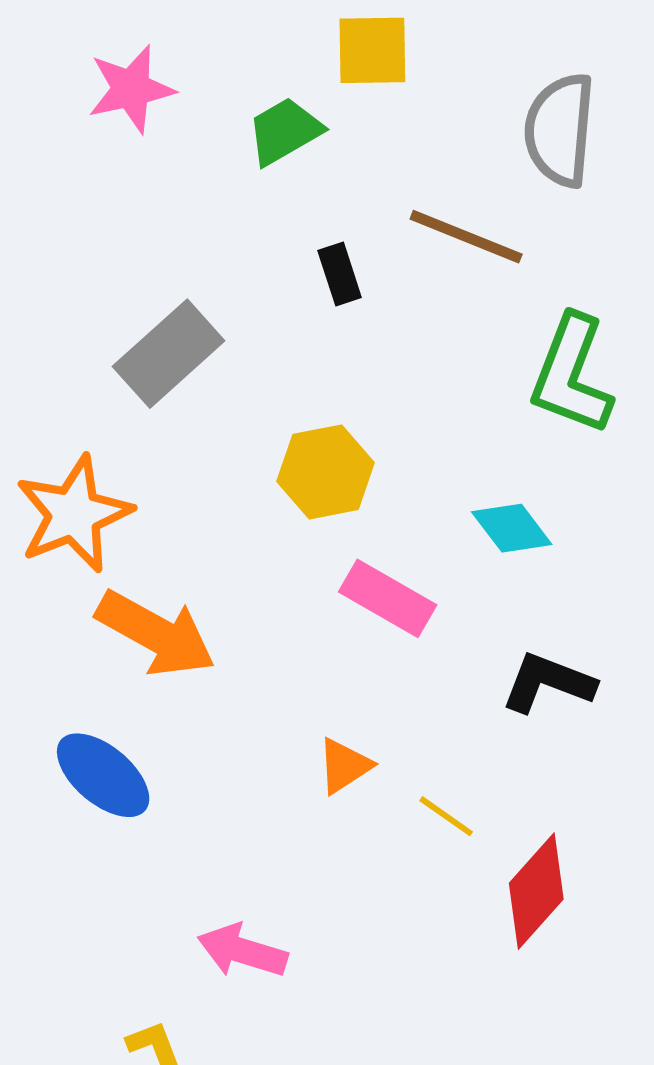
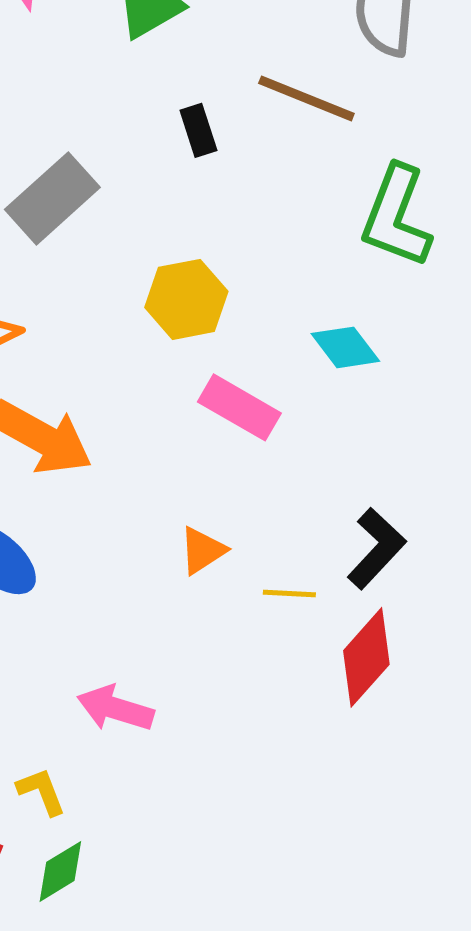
black L-shape: (548, 683) -> (376, 548), moved, turned 112
yellow line: (446, 816) -> (289, 593), turned -32

